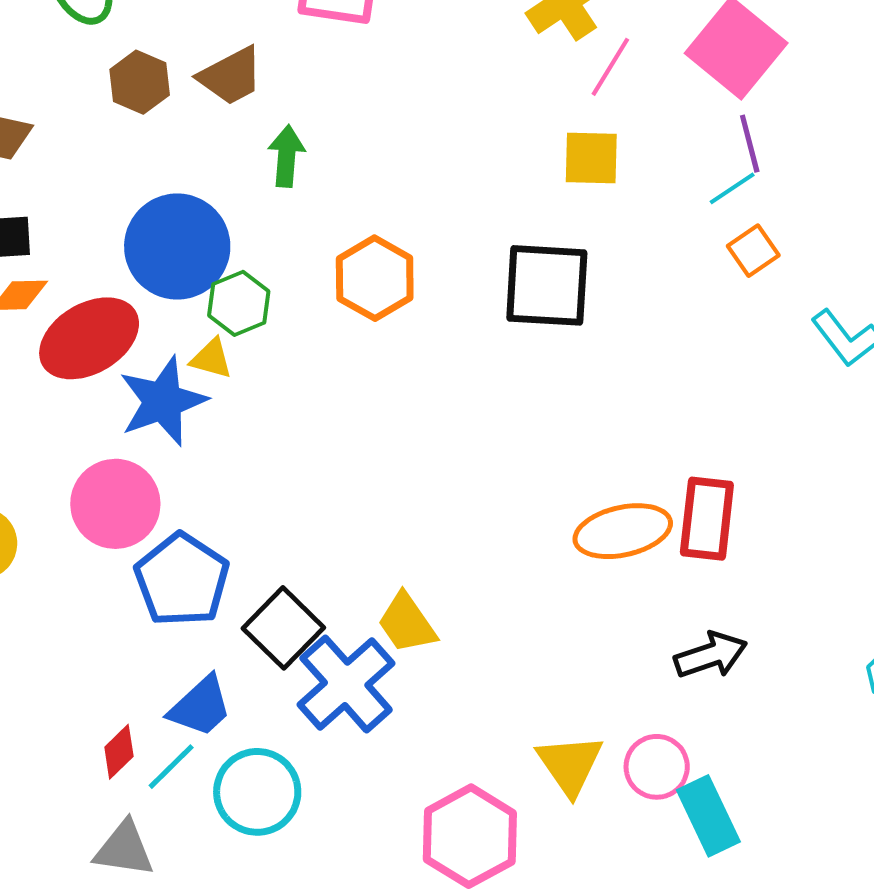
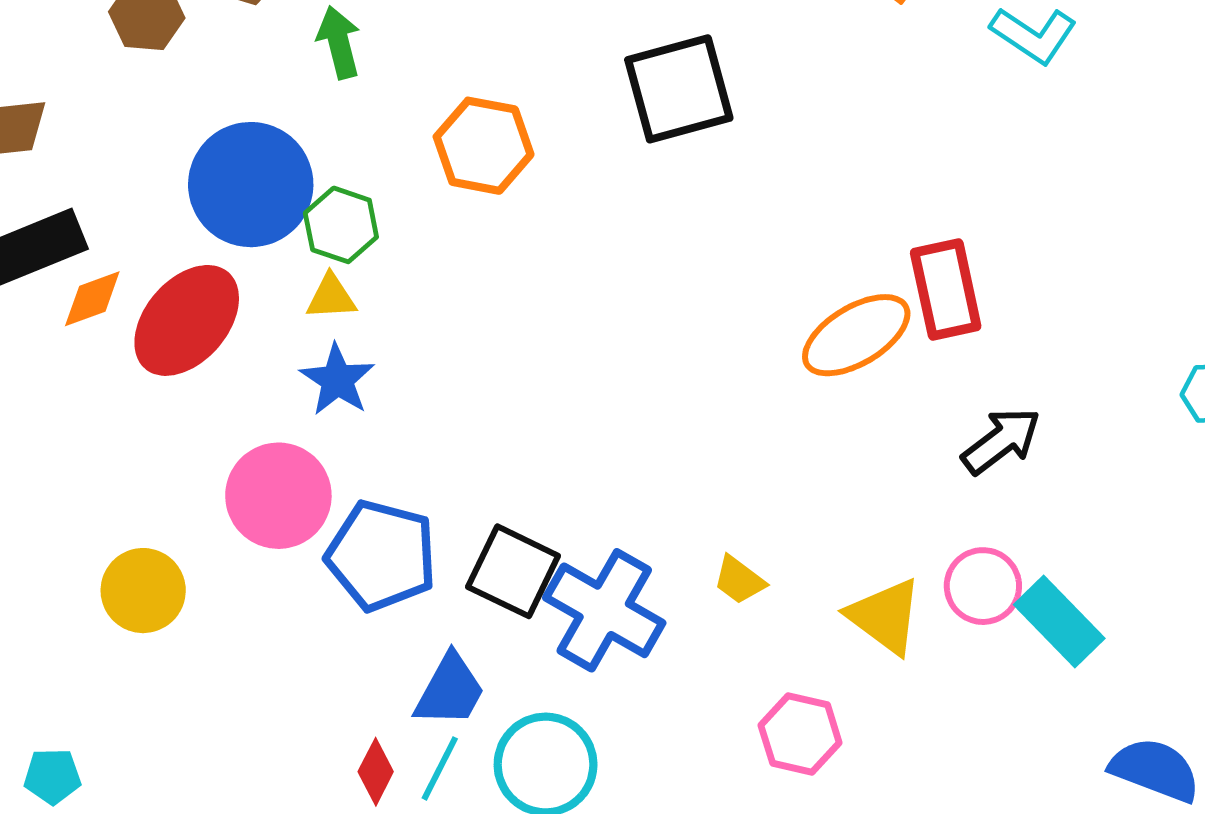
blue star: (163, 401) -> (337, 380), moved, size x0.7
yellow trapezoid: (407, 623) -> (739, 580), moved, size x0.7
pink hexagon: (470, 836) -> (800, 734), size x0.7

